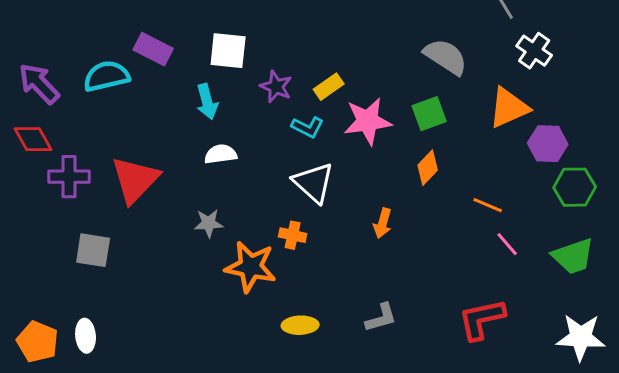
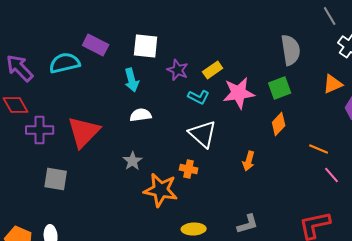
gray semicircle: (446, 57) -> (291, 50), turned 48
orange triangle: (509, 108) -> (333, 84), size x0.7
gray star: (209, 223) -> (133, 161), turned -30

